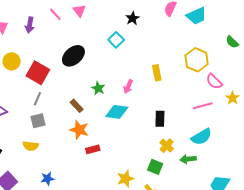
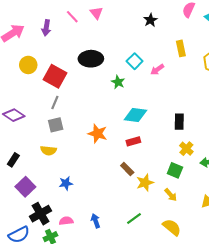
cyan square: (116, 40) -> (135, 61), moved
black ellipse: (73, 56) -> (91, 59), turned 40
yellow rectangle: (157, 73) -> (181, 48), moved
pink arrow: (128, 87) -> (157, 70), moved, turned 32
green star: (98, 88) -> (118, 82), moved
brown rectangle: (77, 106) -> (127, 169), moved
red rectangle: (93, 149) -> (133, 141), moved

